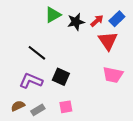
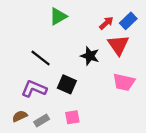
black star: (76, 22) -> (90, 56), moved, turned 30

